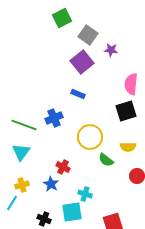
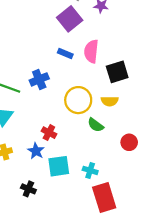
pink semicircle: (131, 84) -> (91, 51), moved
yellow semicircle: (128, 147) -> (110, 101), moved
cyan cross: (85, 194) -> (90, 170), moved
cyan square: (72, 212) -> (59, 166), moved

